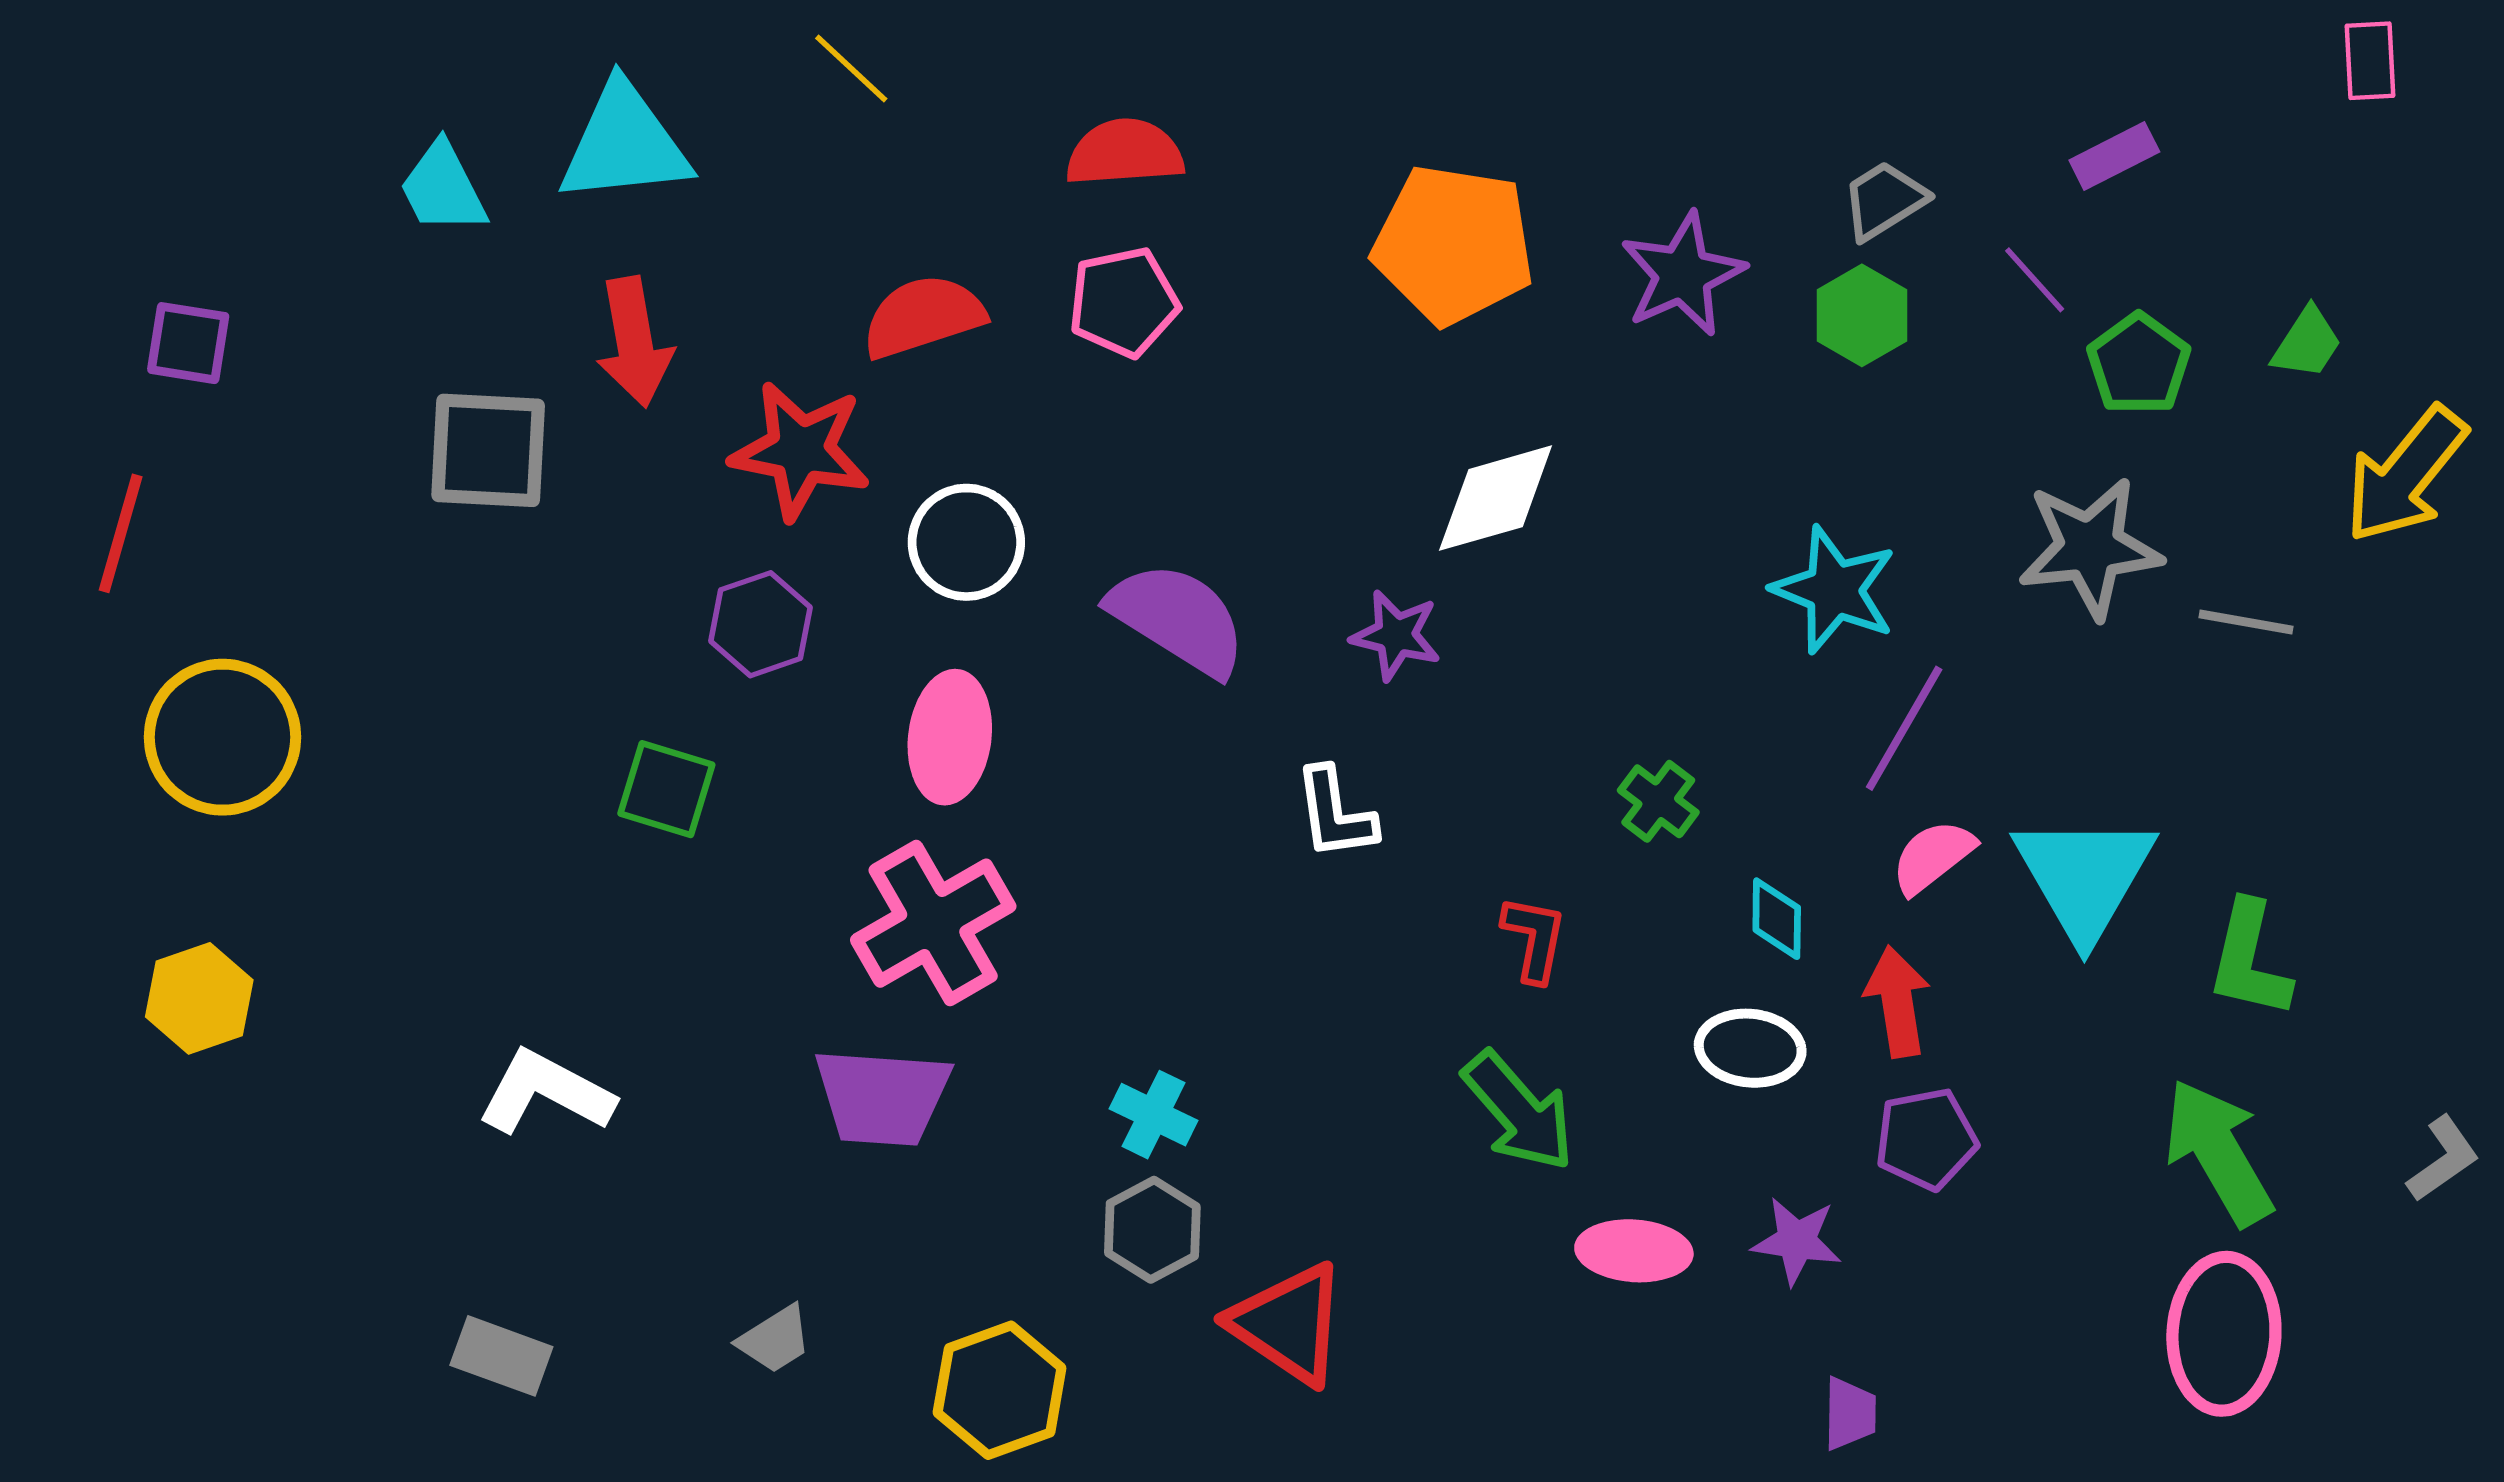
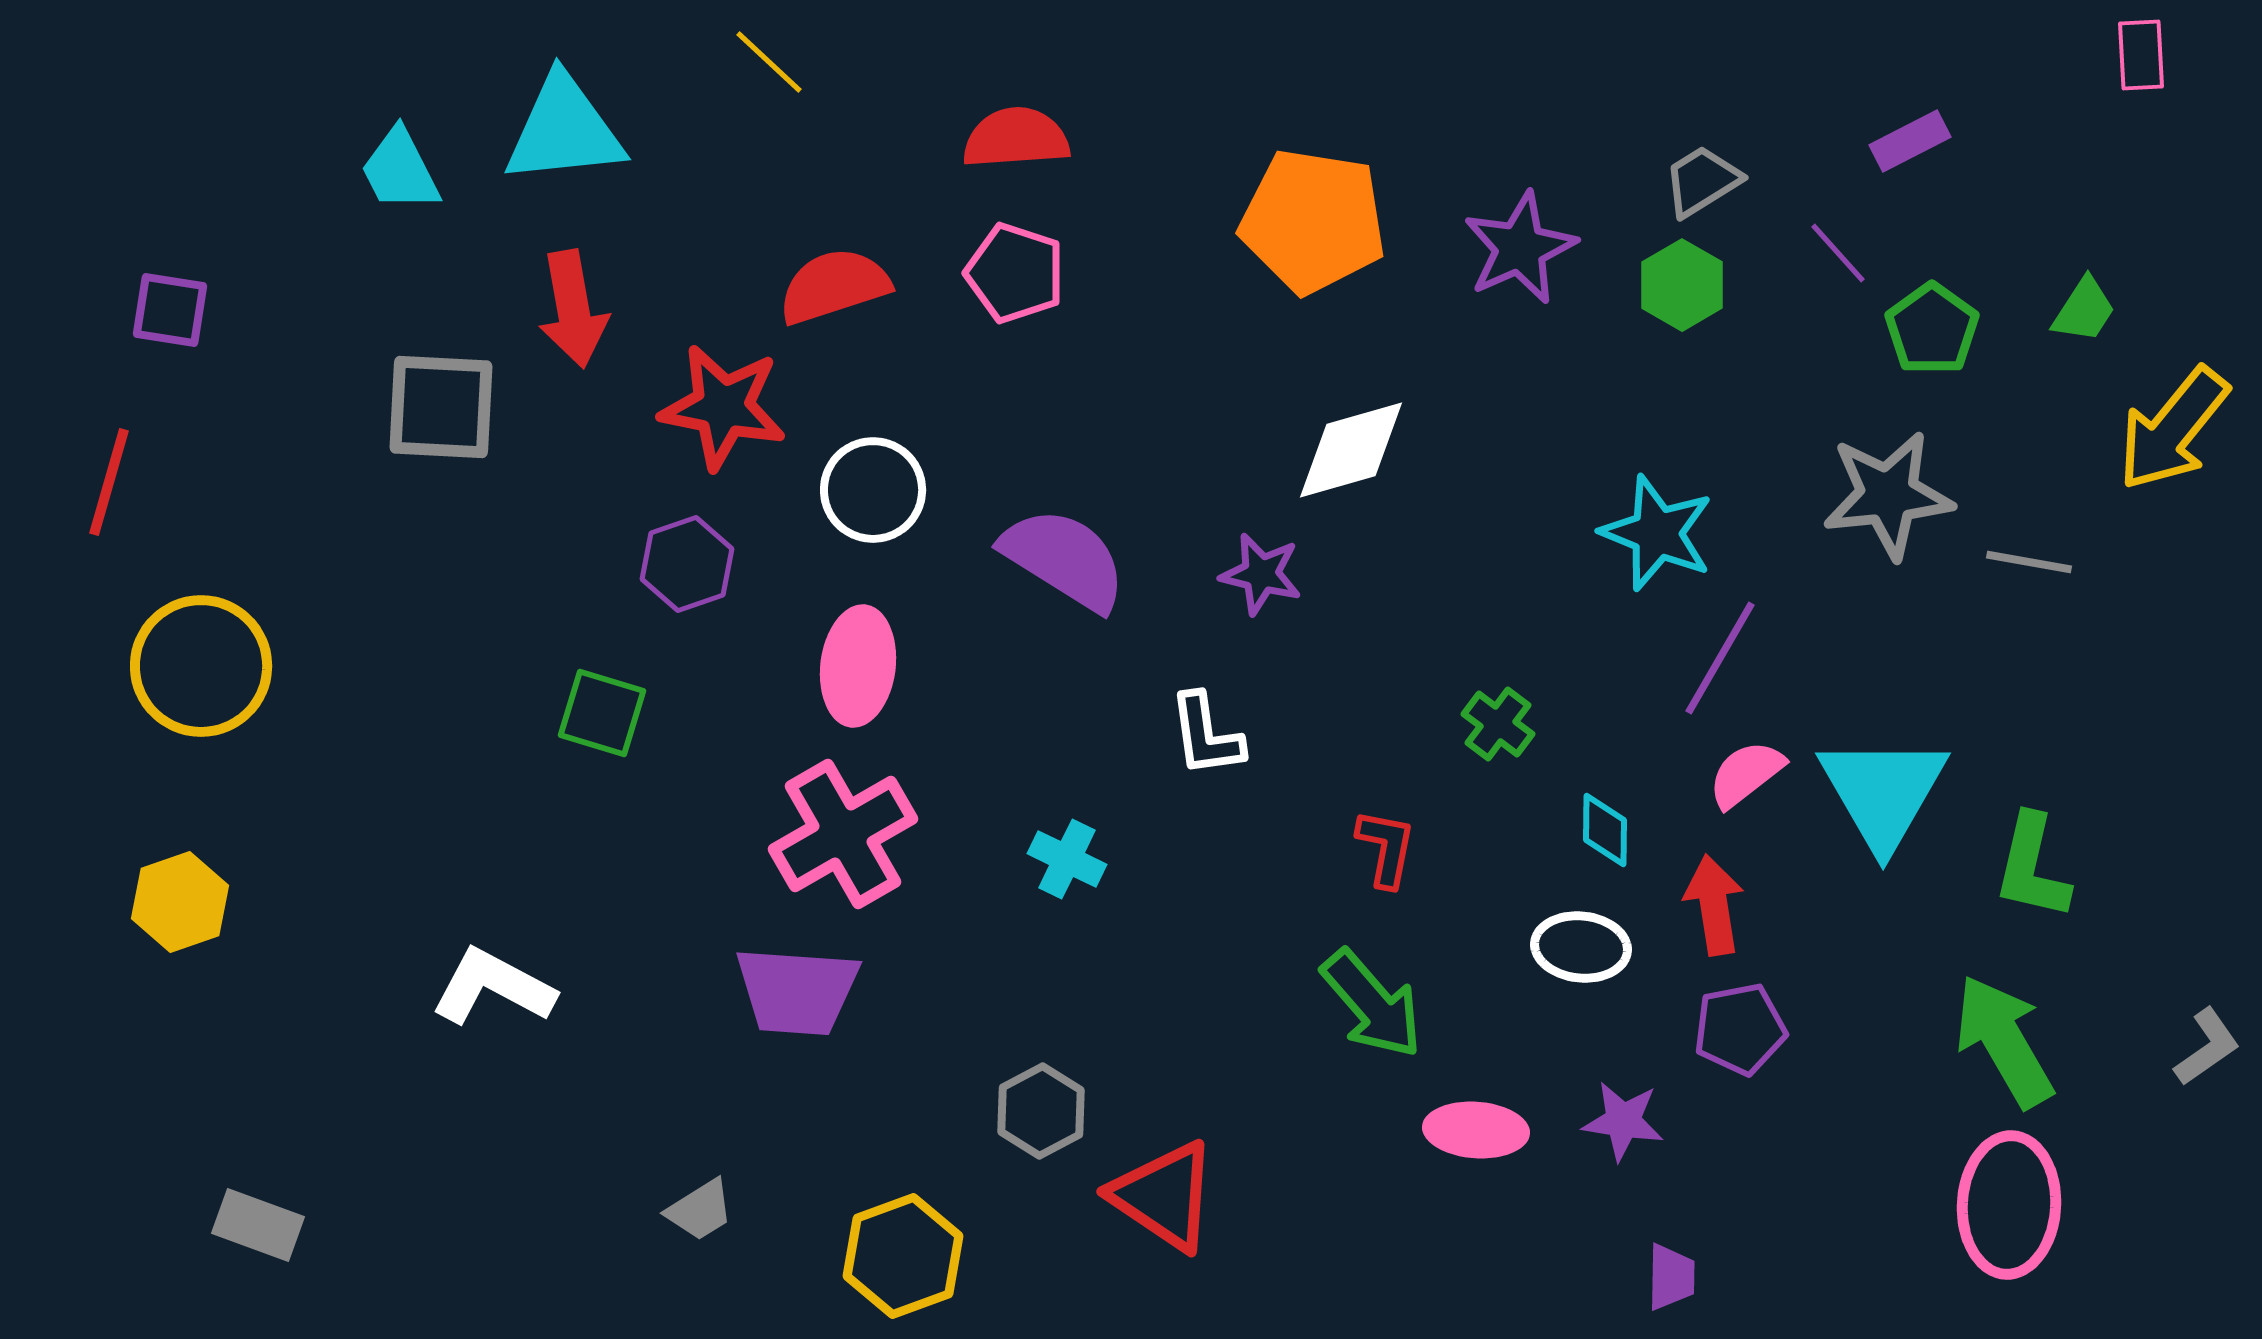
pink pentagon: (1124, 302) -> (1015, 273), turned 30
cyan cross: (1153, 1115) -> (1067, 859), moved
gray rectangle: (501, 1356) -> (258, 1225), moved

